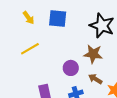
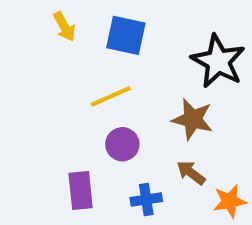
yellow line: (30, 49) -> (111, 96), moved
purple circle: (71, 68) -> (122, 144), moved

